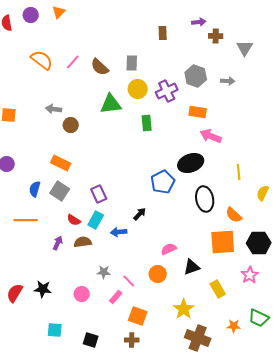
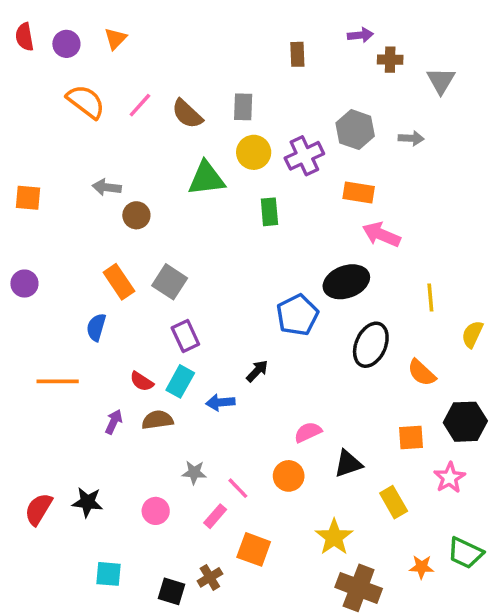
orange triangle: (59, 12) -> (115, 39), moved
purple circle: (31, 15) -> (66, 44), moved
orange rectangle: (61, 163) -> (119, 282), turned 30
blue semicircle: (35, 189) -> (96, 327), moved
gray square: (60, 191) -> (170, 282), moved
black ellipse: (205, 199) -> (371, 345), turned 35
orange square: (223, 242) -> (411, 437), moved, size x0.6
brown cross: (132, 340) -> (210, 577), moved, turned -32

